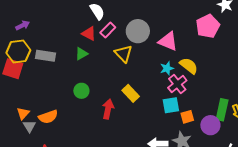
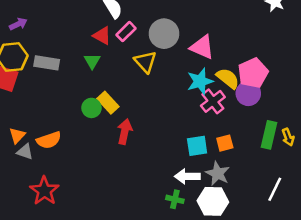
pink pentagon: (208, 26) -> (253, 73), moved
green triangle: (81, 54) -> (92, 61), turned -32
cyan star: (167, 68) -> (200, 81), size x1.5
yellow rectangle: (131, 93) -> (108, 103), moved
cyan square: (171, 105) -> (197, 146), moved
purple circle: (210, 125) -> (248, 93), moved
gray triangle: (29, 126) -> (25, 152), turned -40

